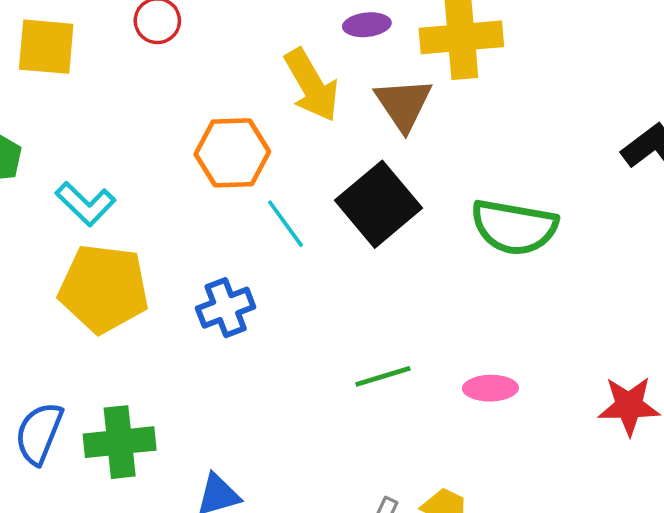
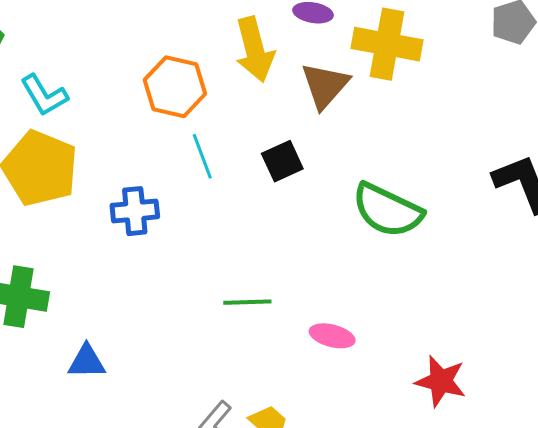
black square: (378, 204) -> (282, 161), size x0.6

